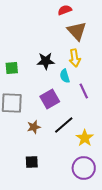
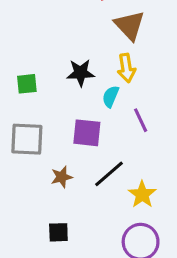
cyan semicircle: (65, 76) -> (111, 96), turned 40
purple square: (50, 99) -> (87, 133), turned 36

